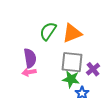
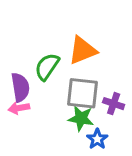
green semicircle: (48, 31) -> (47, 67), moved
purple cross: (93, 69) -> (114, 104), turned -32

